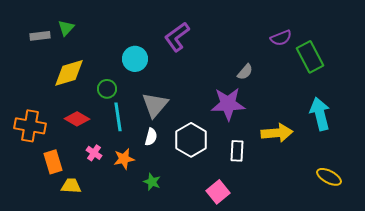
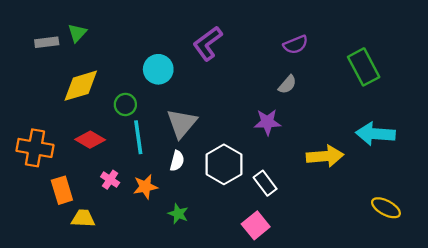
purple semicircle: (281, 38) -> (296, 45), moved
purple star: (228, 104) -> (267, 122), size x0.7
cyan arrow: (320, 114) -> (375, 134), turned -72
white rectangle: (237, 151) -> (265, 183), moved, turned -40

